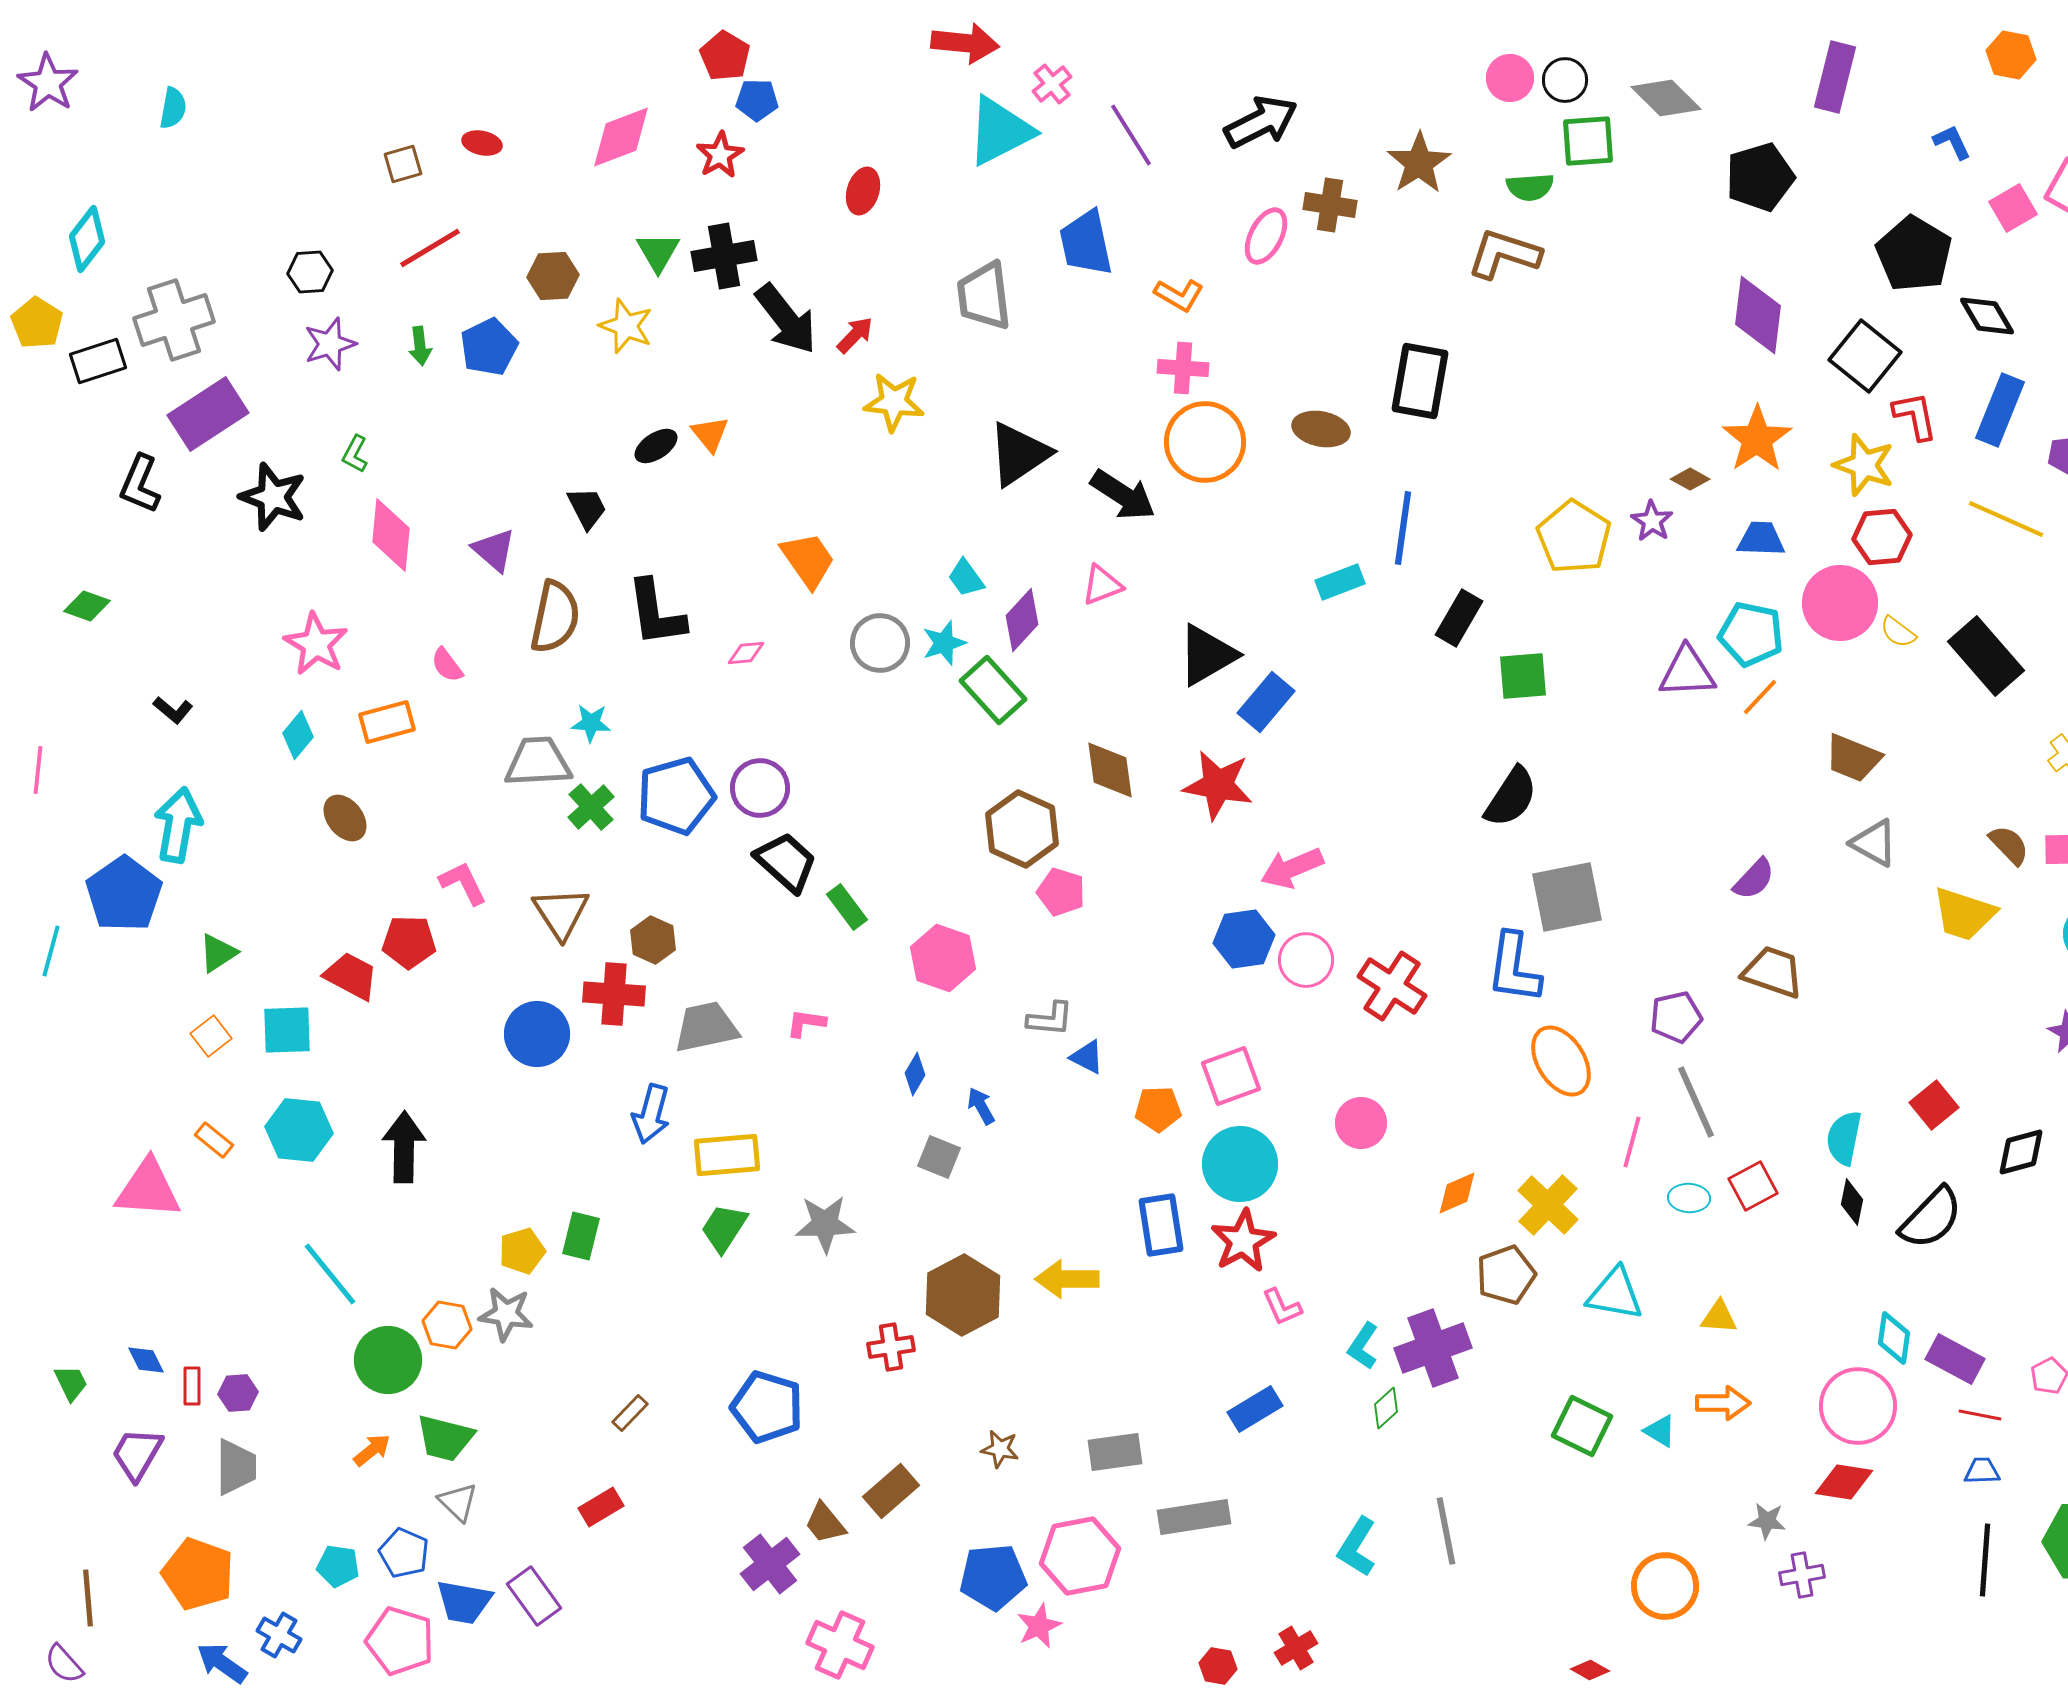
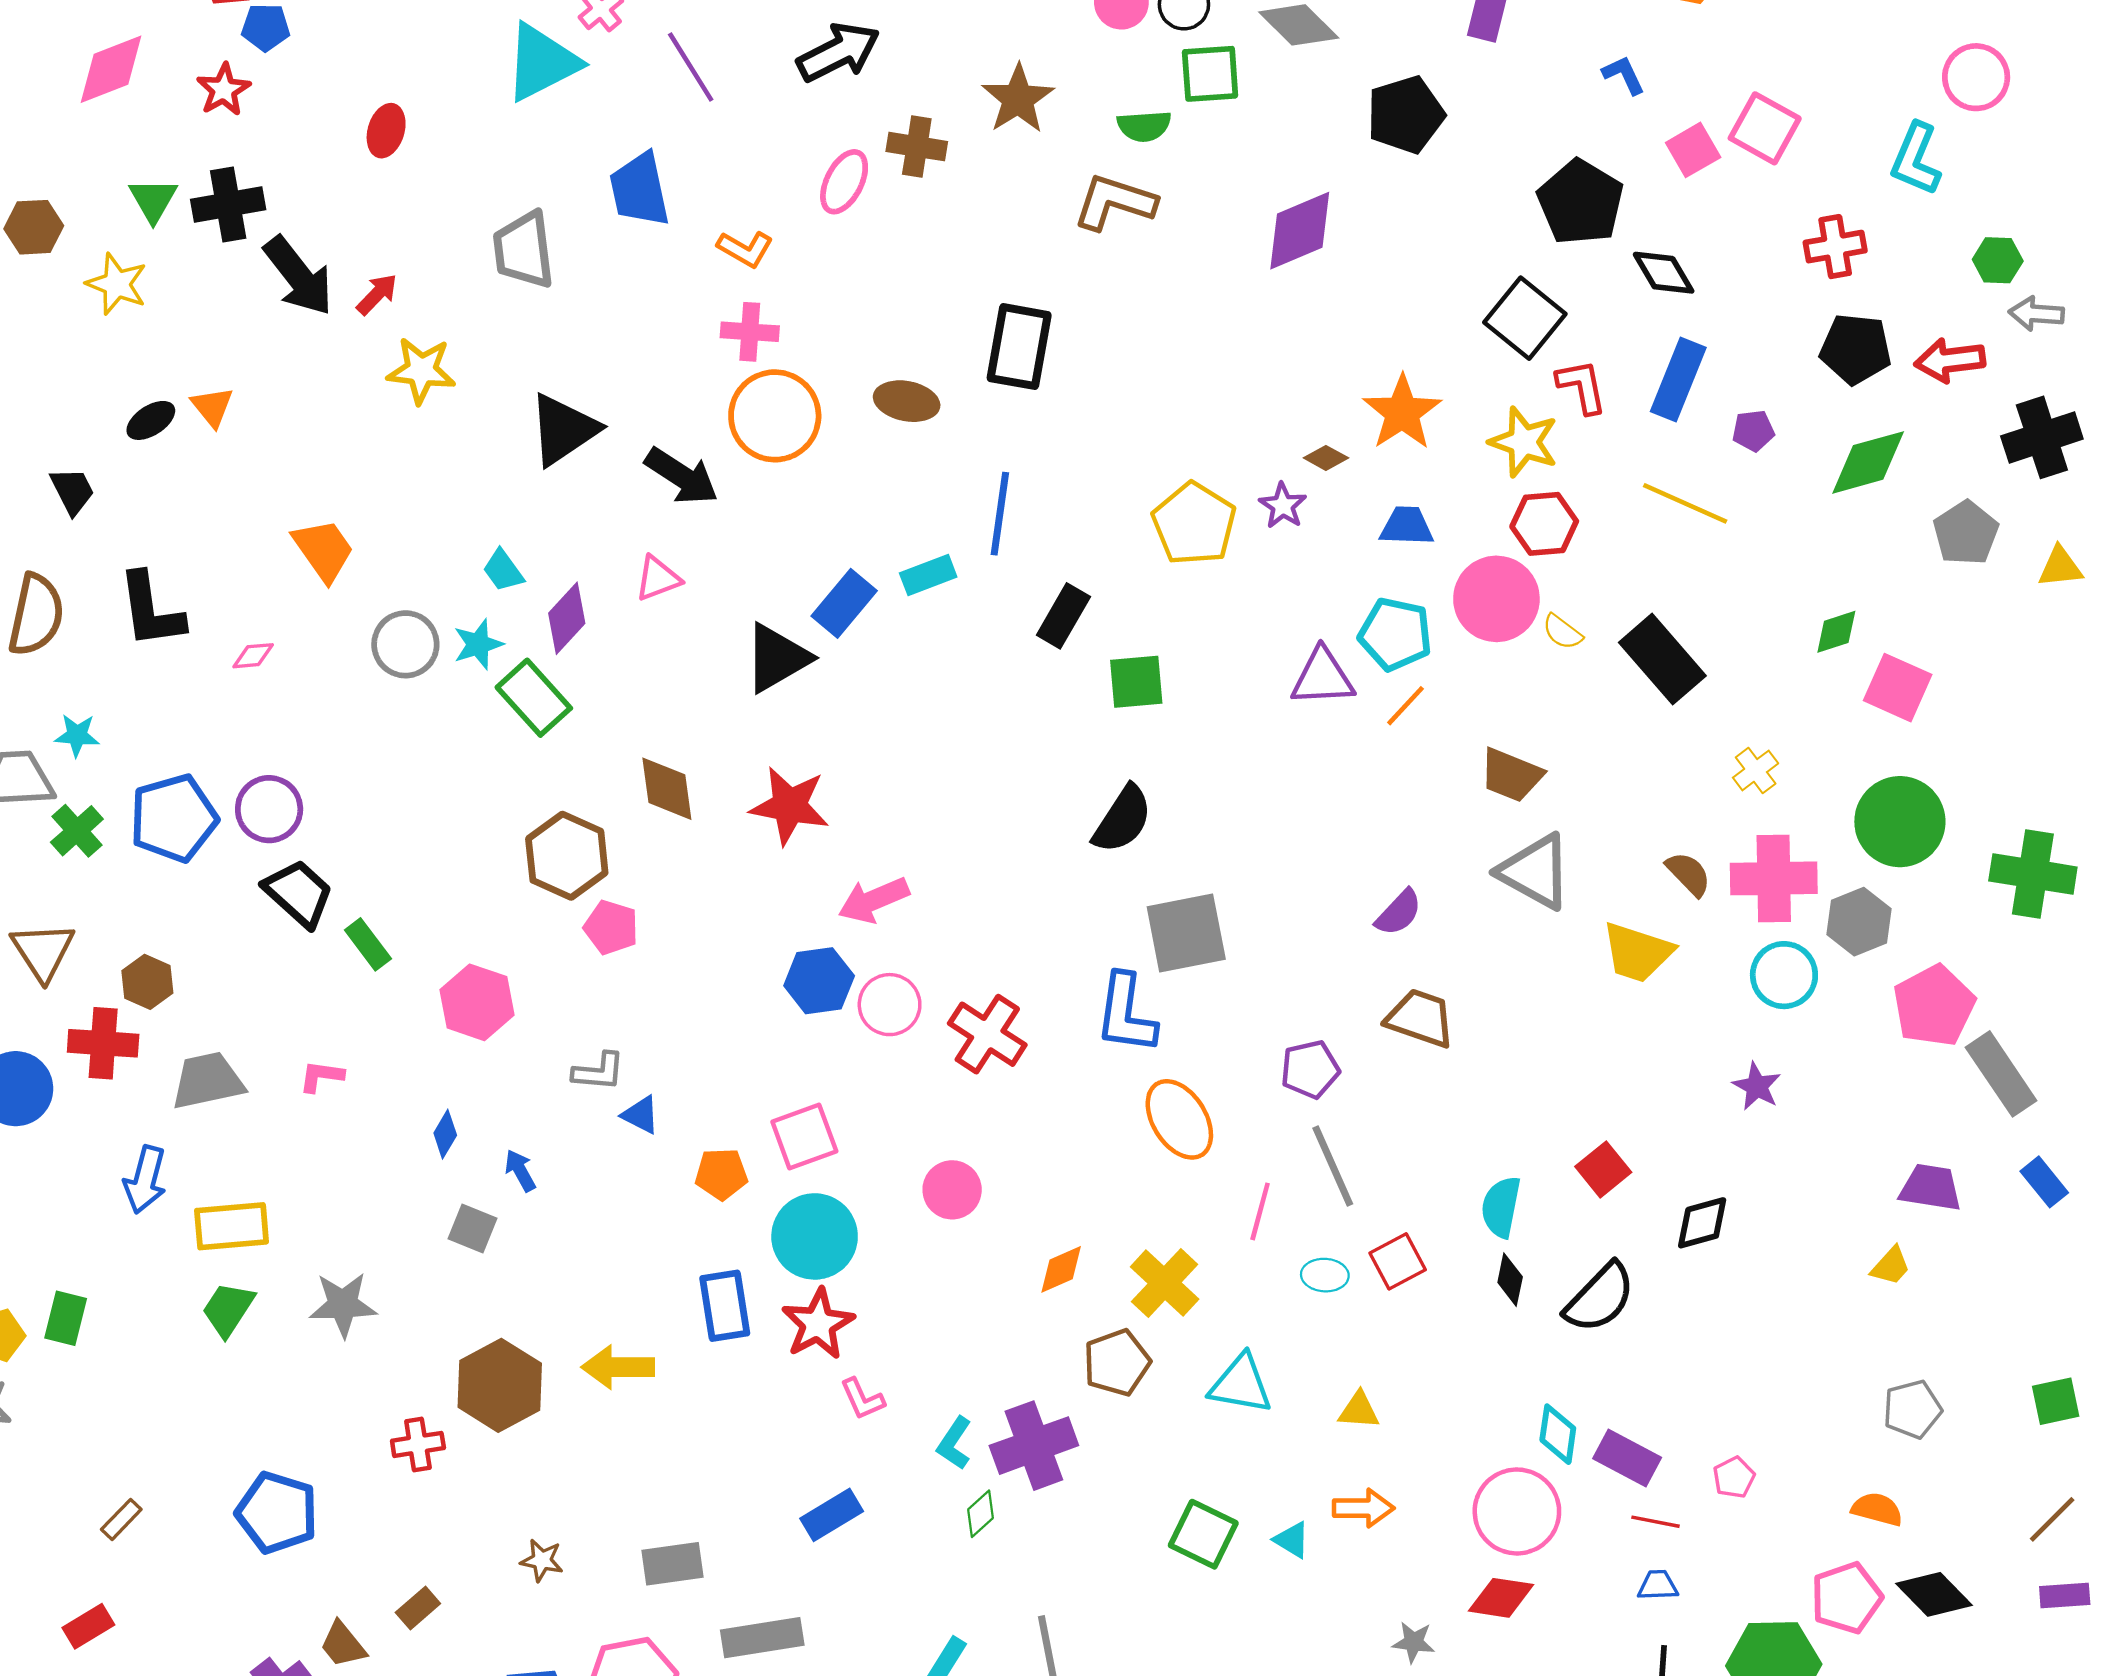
purple diamond: (1758, 315) -> (1300, 231), moved, turned 60
blue rectangle: (1266, 702) -> (844, 603), moved
gray triangle: (1874, 843) -> (1535, 872), size x1.4
brown rectangle: (891, 1491) -> (418, 1608), size x0.7

